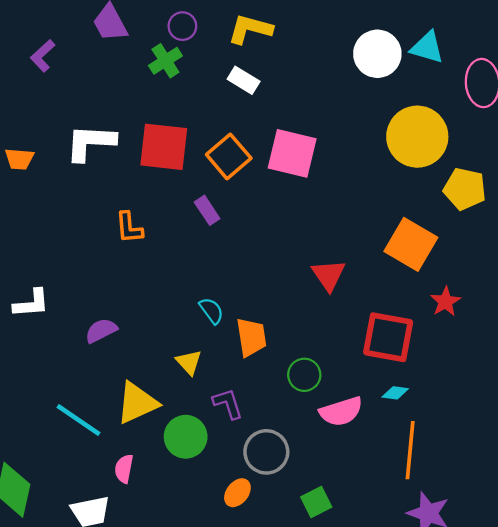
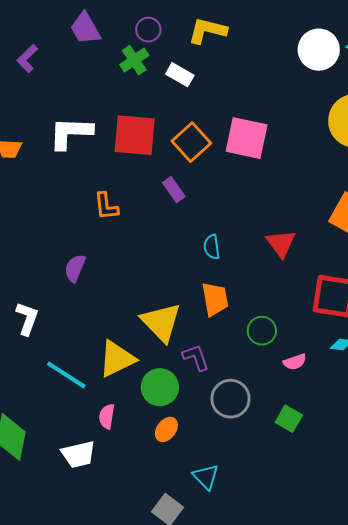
white rectangle: (244, 80) -> (180, 75), moved
white L-shape: (31, 303) -> (27, 319), moved, turned -64
cyan semicircle: (211, 311) -> (212, 247), moved, turned -150
purple semicircle: (101, 331) -> (75, 268), moved, turned -40
yellow triangle: (189, 362) -> (161, 322), size x1.8
pink semicircle: (341, 411) -> (295, 362), size x0.6
orange ellipse: (237, 493) -> (166, 429), moved
green square: (316, 502) -> (289, 419), moved, turned -32

